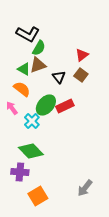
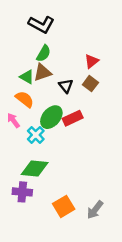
black L-shape: (28, 34) -> (41, 24), moved
green diamond: (31, 151) -> (35, 168), turned -40
orange square: (38, 196) -> (64, 206), moved

